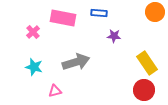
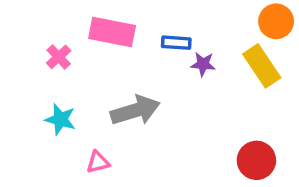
blue rectangle: (99, 13) -> (176, 43), moved
yellow rectangle: (147, 63) -> (262, 66), moved

